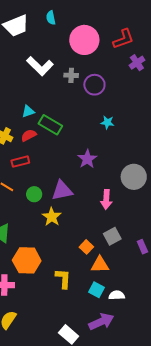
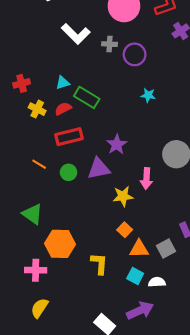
purple star: (87, 159) -> (117, 144), moved
red rectangle: (20, 162) -> (69, 137), moved, size x1.4
yellow star: (52, 217) -> (123, 196), moved, turned 30
gray square: (112, 236) -> (166, 248), moved

